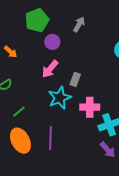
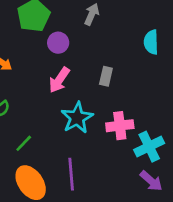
gray rectangle: (75, 79) -> (106, 76), moved

